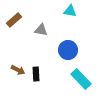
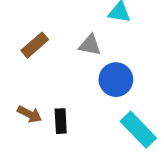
brown rectangle: (14, 20) -> (35, 45), moved
gray triangle: (41, 30) -> (90, 45), moved

